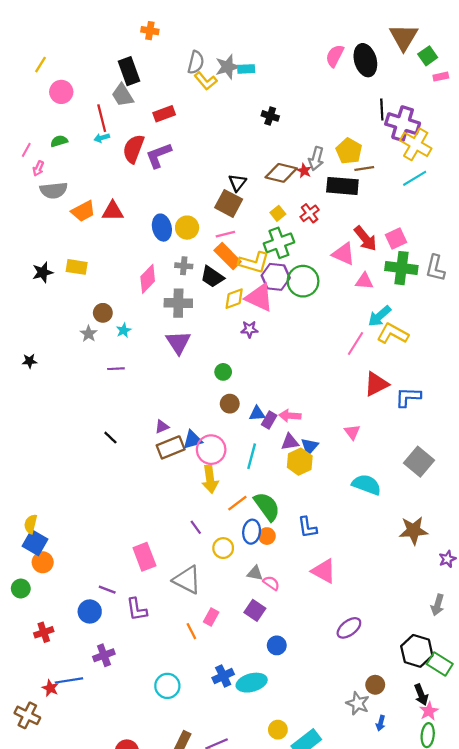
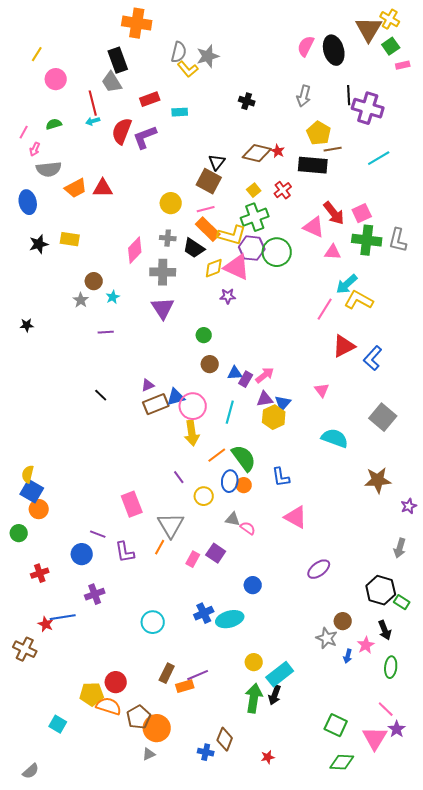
orange cross: (150, 31) -> (137, 23), size x1.8
cyan rectangle: (246, 69) -> (180, 112), moved
yellow cross: (416, 144) -> (390, 19), moved, size x0.7
gray arrow: (316, 159) -> (304, 96), moved
blue ellipse: (162, 228) -> (28, 202), moved
blue L-shape: (408, 397) -> (373, 358), turned -50
pink arrow: (290, 416) -> (265, 375), turned 138
gray triangle: (187, 580) -> (171, 525), turned 32
purple square: (255, 610) -> (216, 553), moved
orange line: (191, 631) -> (160, 547), moved, turned 56
green rectangle: (440, 664) -> (402, 602), size x0.7
pink star: (429, 711) -> (366, 645), moved

